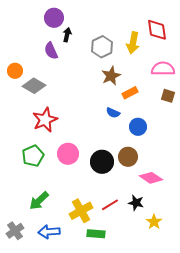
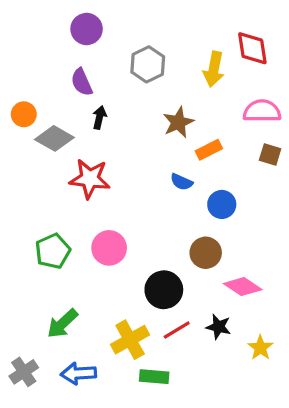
black arrow: (67, 35) -> (99, 118), moved
gray hexagon: (102, 47) -> (148, 64), moved
red star: (45, 120) -> (90, 179), moved, turned 30
black circle: (102, 162) -> (164, 290), moved
yellow star: (154, 222) -> (260, 348), moved

